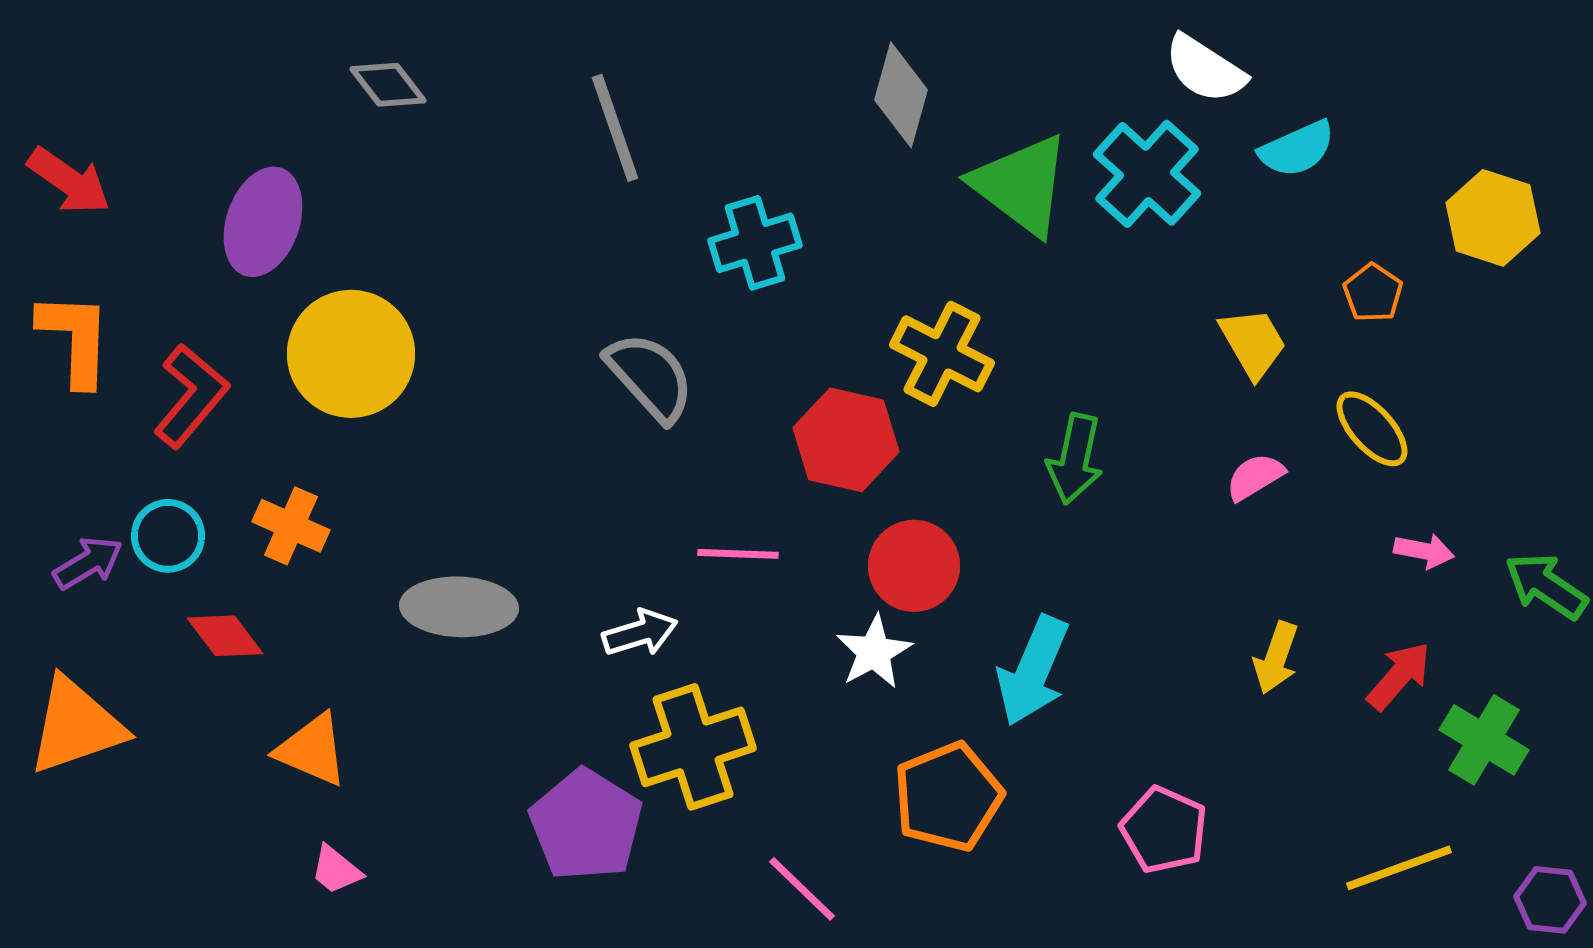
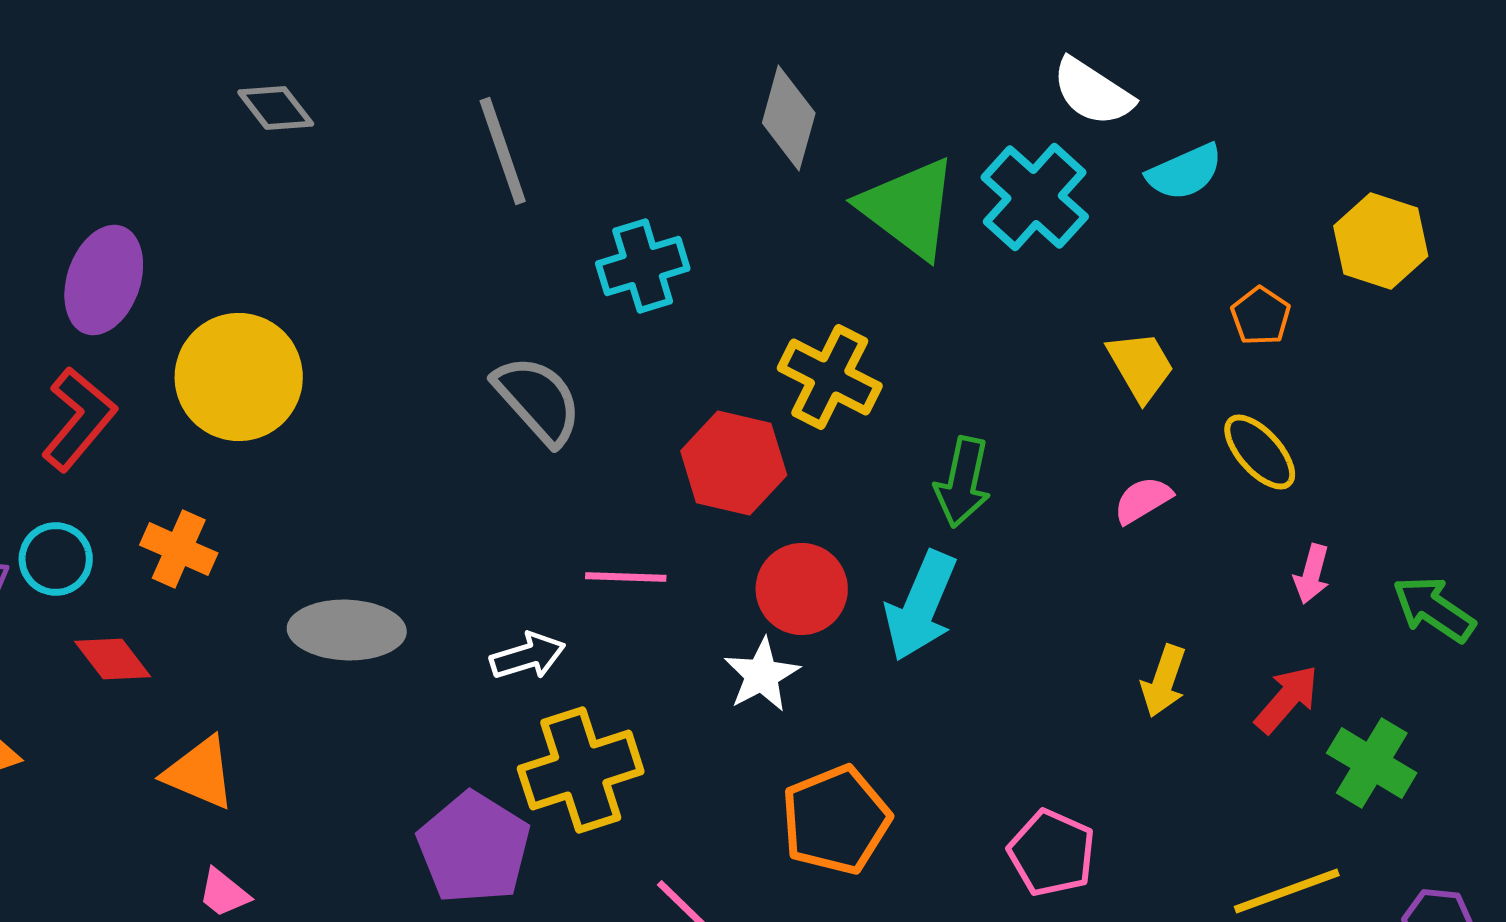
purple ellipse: (263, 222) -> (104, 280), moved
pink arrow: (1424, 551) -> (1312, 574), turned 94
cyan arrow: (1033, 671) -> (921, 606), moved

